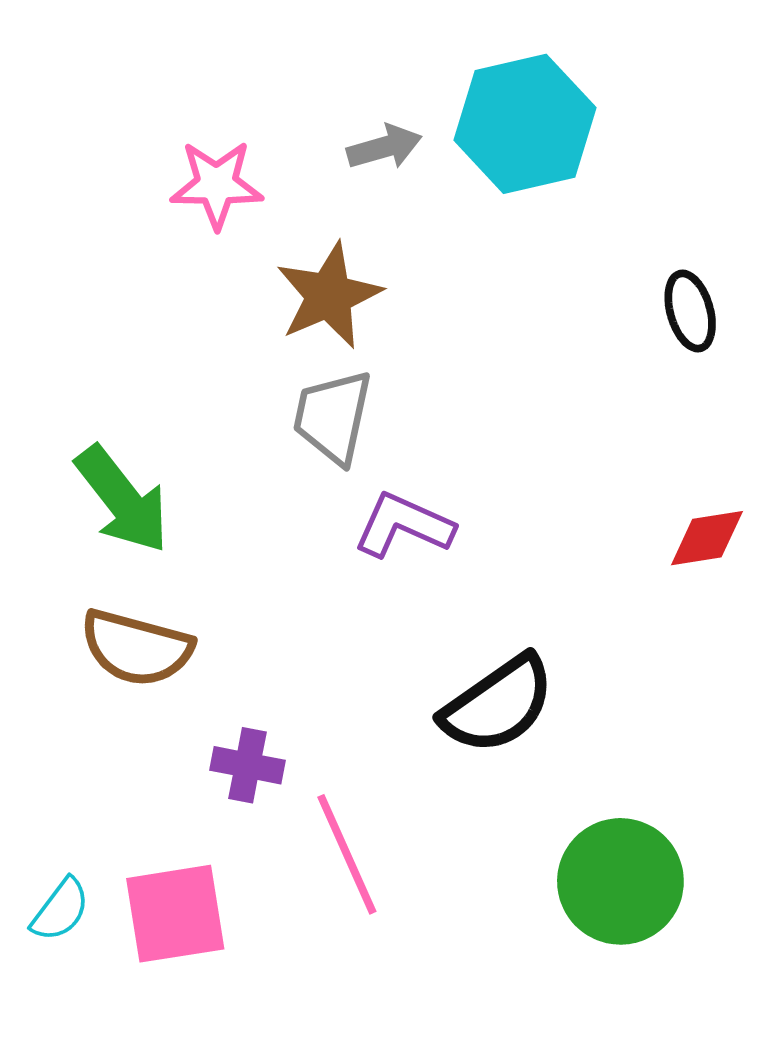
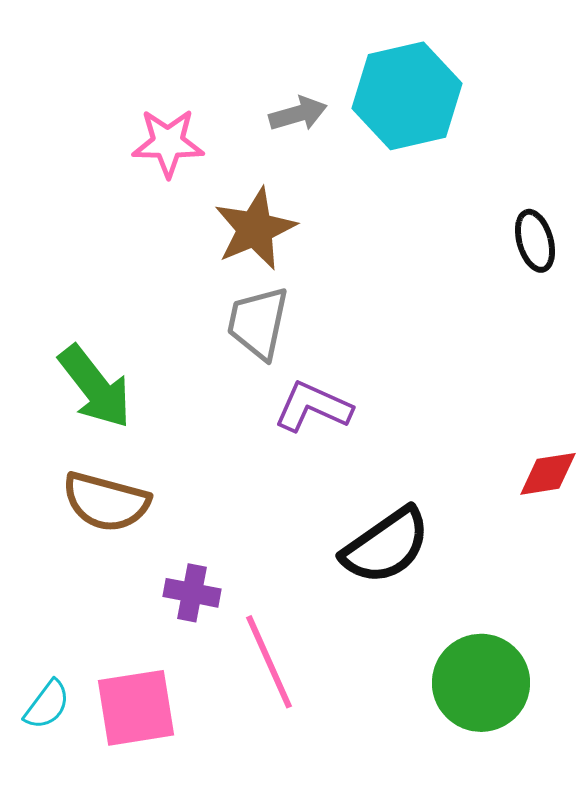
red diamond: (707, 538) -> (548, 474), moved

